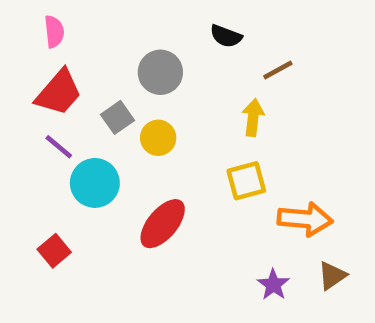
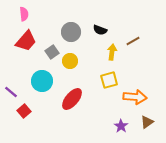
black semicircle: (226, 36) -> (100, 30), moved
brown line: (278, 70) -> (133, 41), moved
purple line: (59, 147) -> (11, 92), moved

